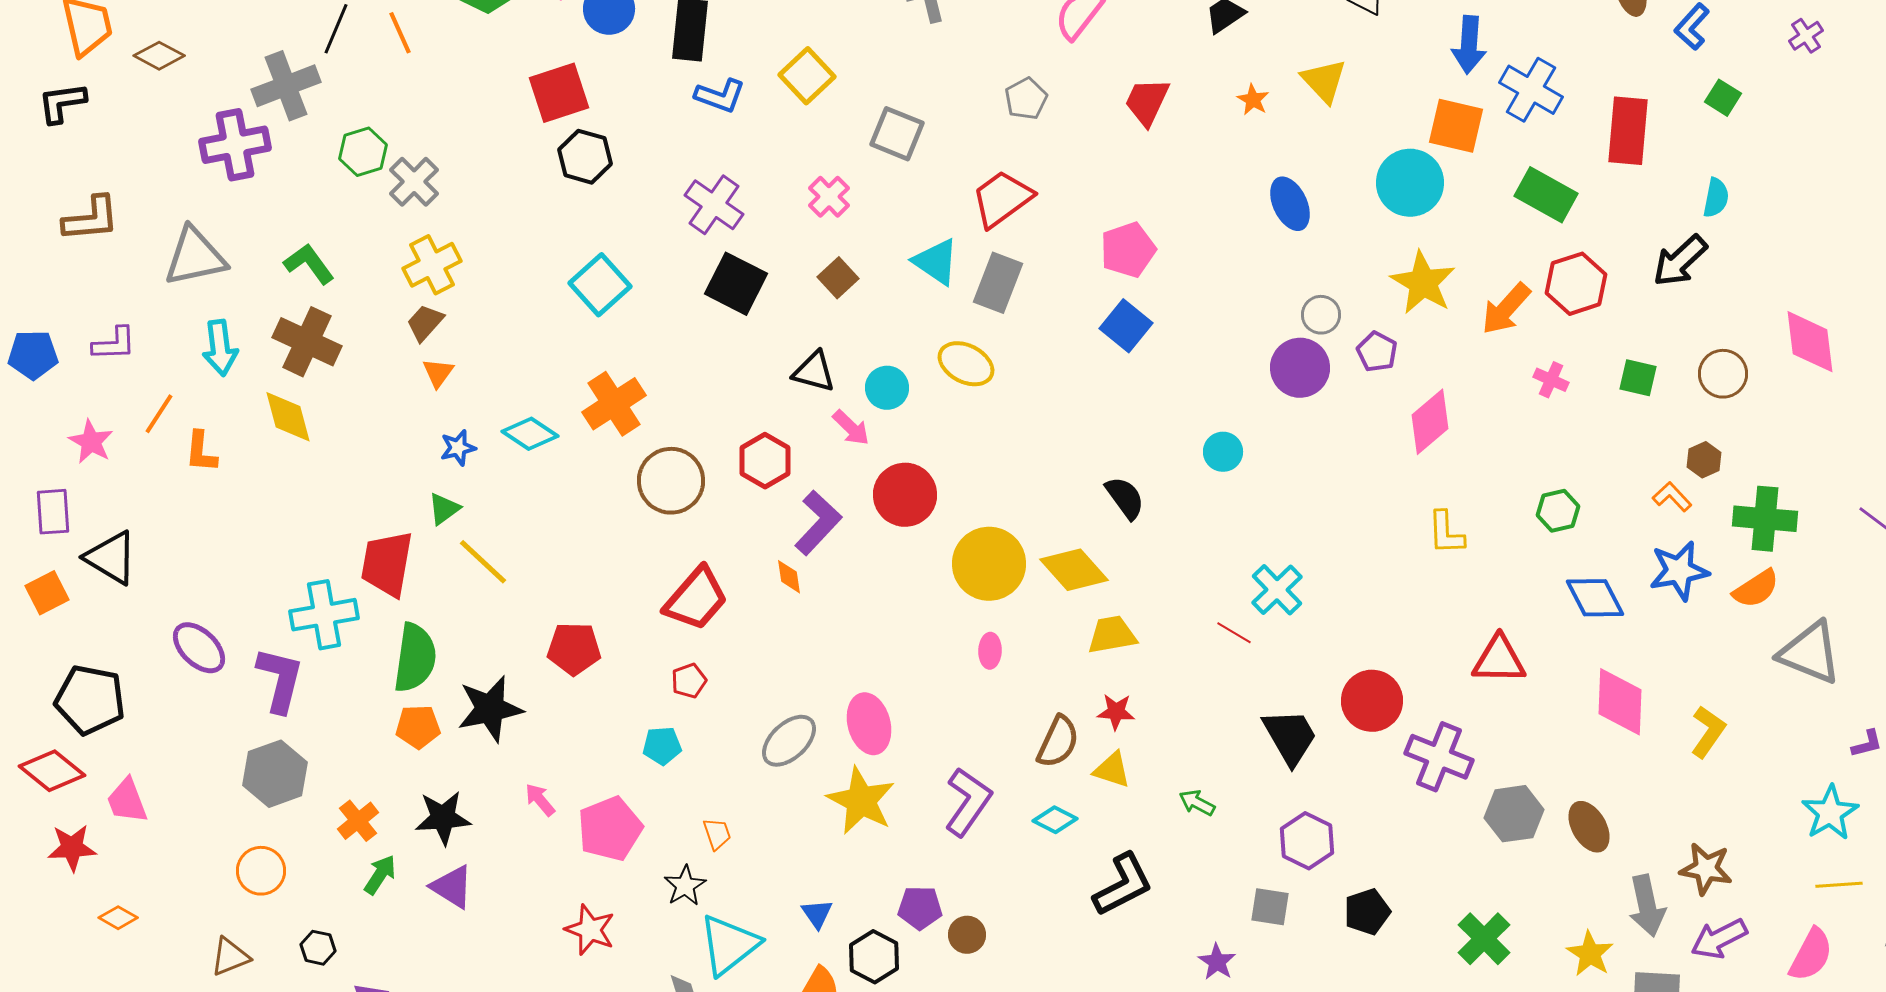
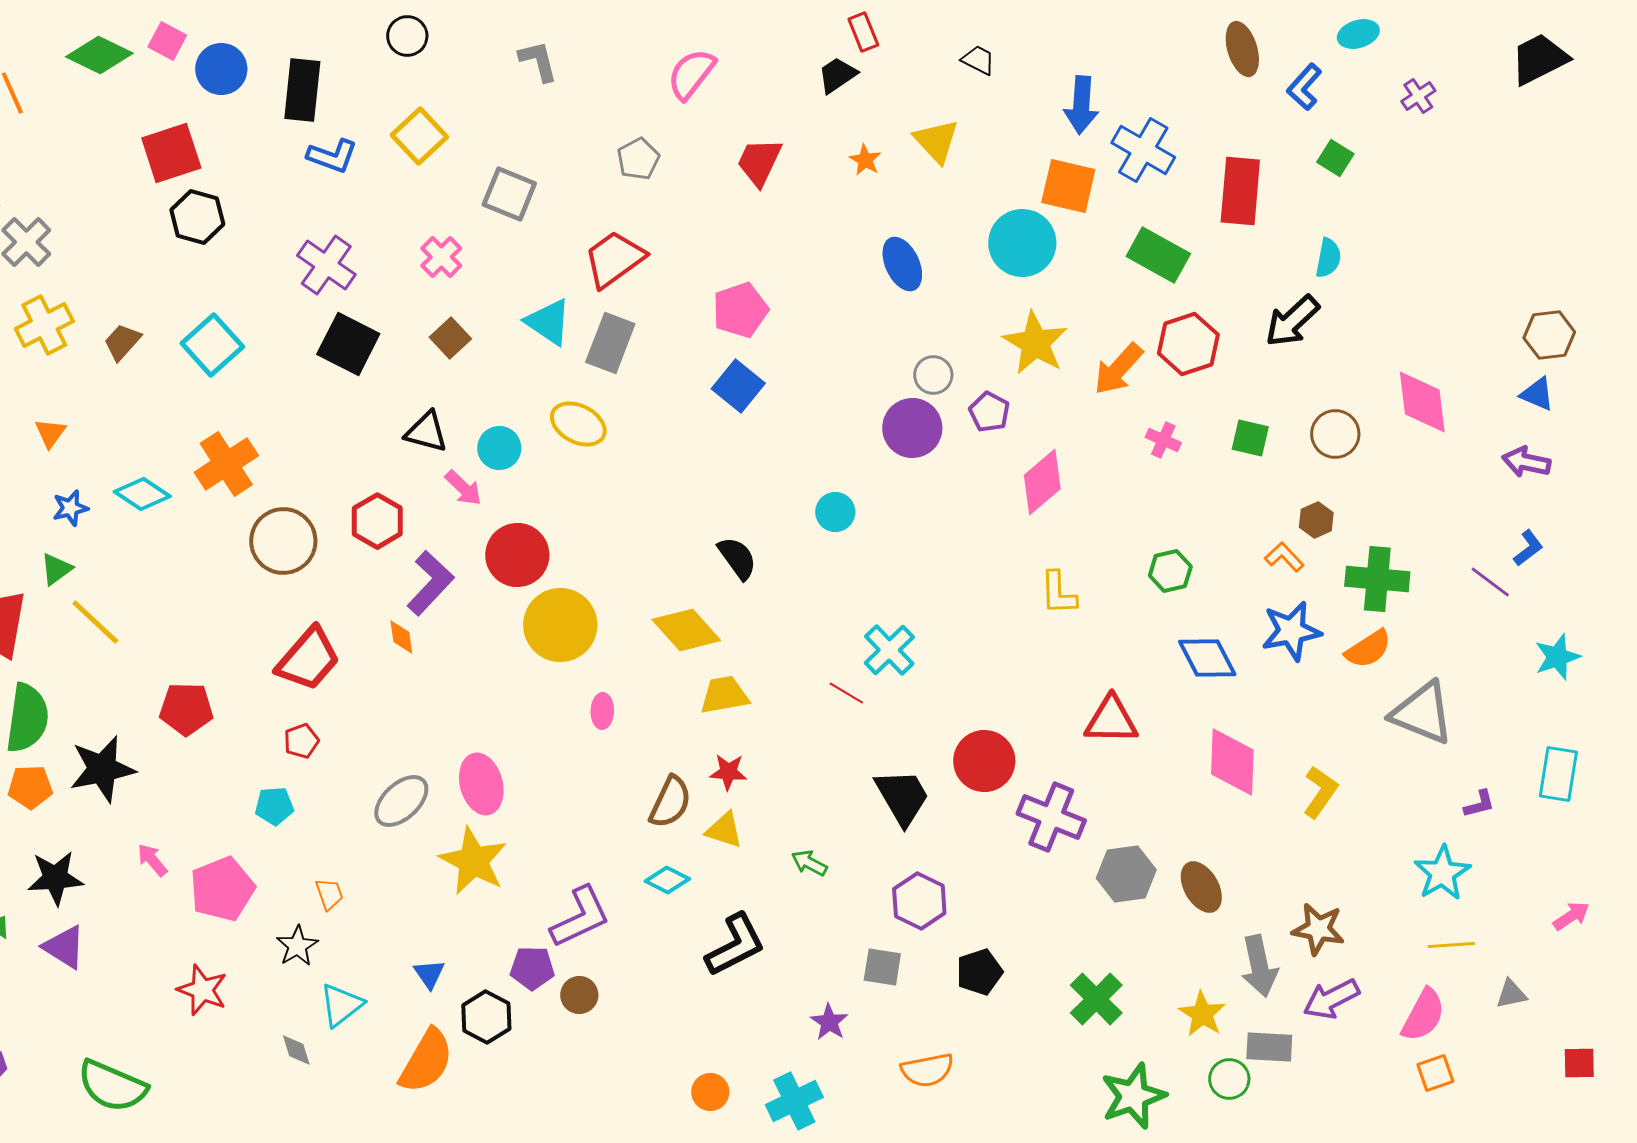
brown trapezoid: (425, 323) -> (122, 342), moved
yellow circle: (989, 564) -> (560, 625), moved
purple L-shape: (968, 802) -> (580, 917), moved, turned 30
cyan triangle: (729, 945) -> (341, 1005), size x0.7

